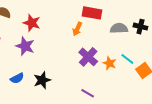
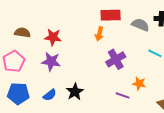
gray semicircle: (119, 28) -> (140, 25), turned 36
purple cross: (88, 57) -> (116, 59), turned 30
orange star: (109, 63) -> (139, 84), moved

